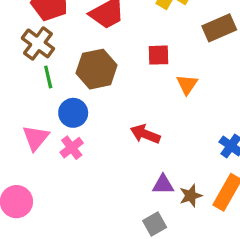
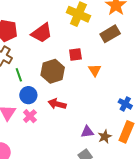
brown hexagon: (97, 69) -> (53, 71), moved
green line: (48, 77) -> (19, 75), moved
red arrow: (145, 134) -> (57, 104), moved

